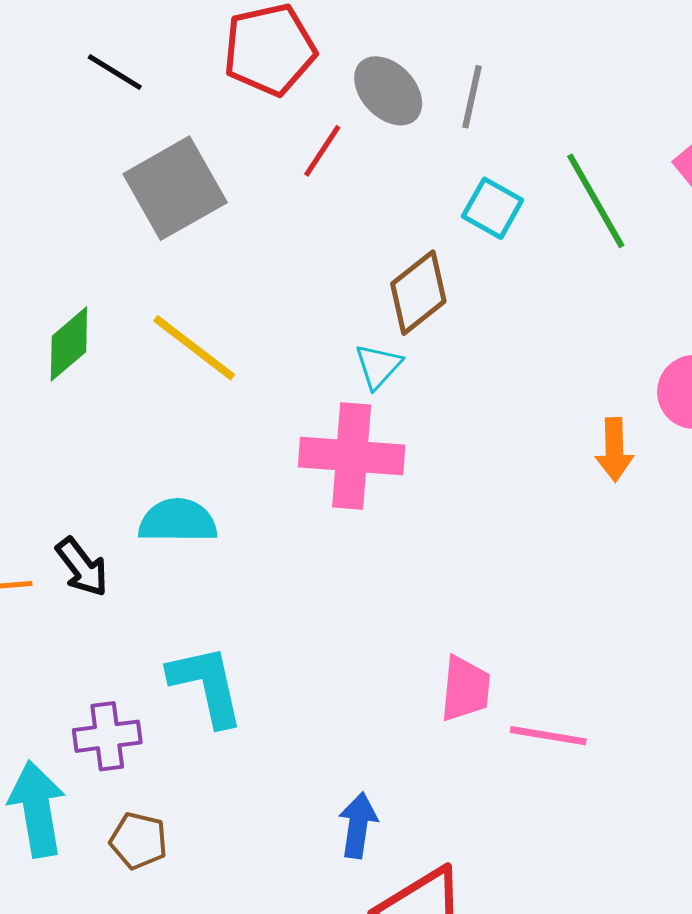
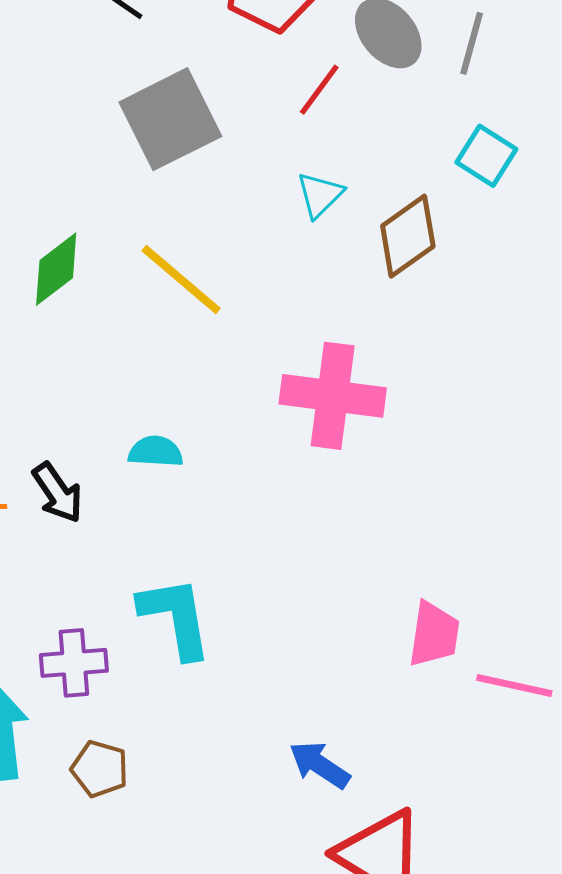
cyan triangle: (378, 366) -> (320, 195), moved
cyan semicircle: (178, 521) -> (156, 452), size x0.7
blue arrow: (358, 825) -> (320, 765), turned -68

